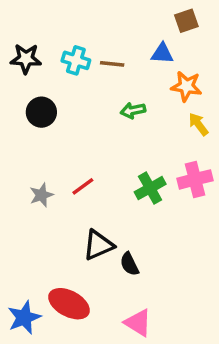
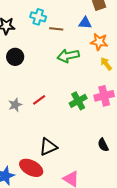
cyan cross: (76, 60) -> (38, 17), moved
green arrow: (133, 110) -> (68, 56), size x1.5
black triangle: (98, 245) -> (48, 147), moved
black semicircle: (129, 264) -> (103, 145), moved

